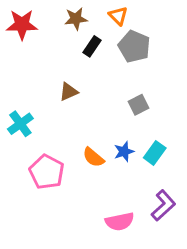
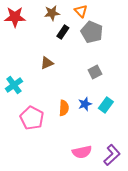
orange semicircle: (93, 157) -> (64, 108), turned -126
purple L-shape: (163, 205) -> (112, 155), moved

